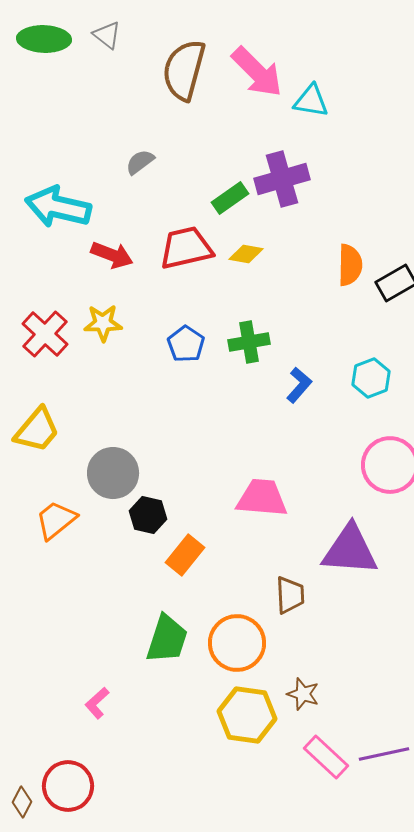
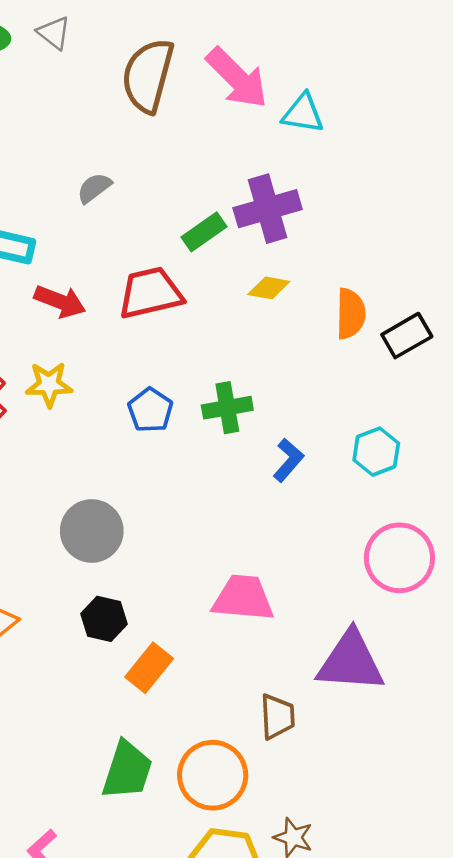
yellow diamond: (246, 254) -> (269, 288), moved
gray circle: (113, 473) -> (92, 531), moved

